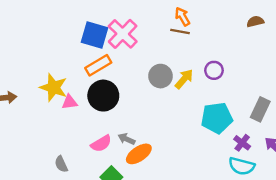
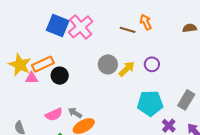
orange arrow: (182, 17) -> (146, 22), moved
orange rectangle: (98, 65) -> (43, 64), moved
black circle: (103, 96) -> (60, 76), size x0.7

